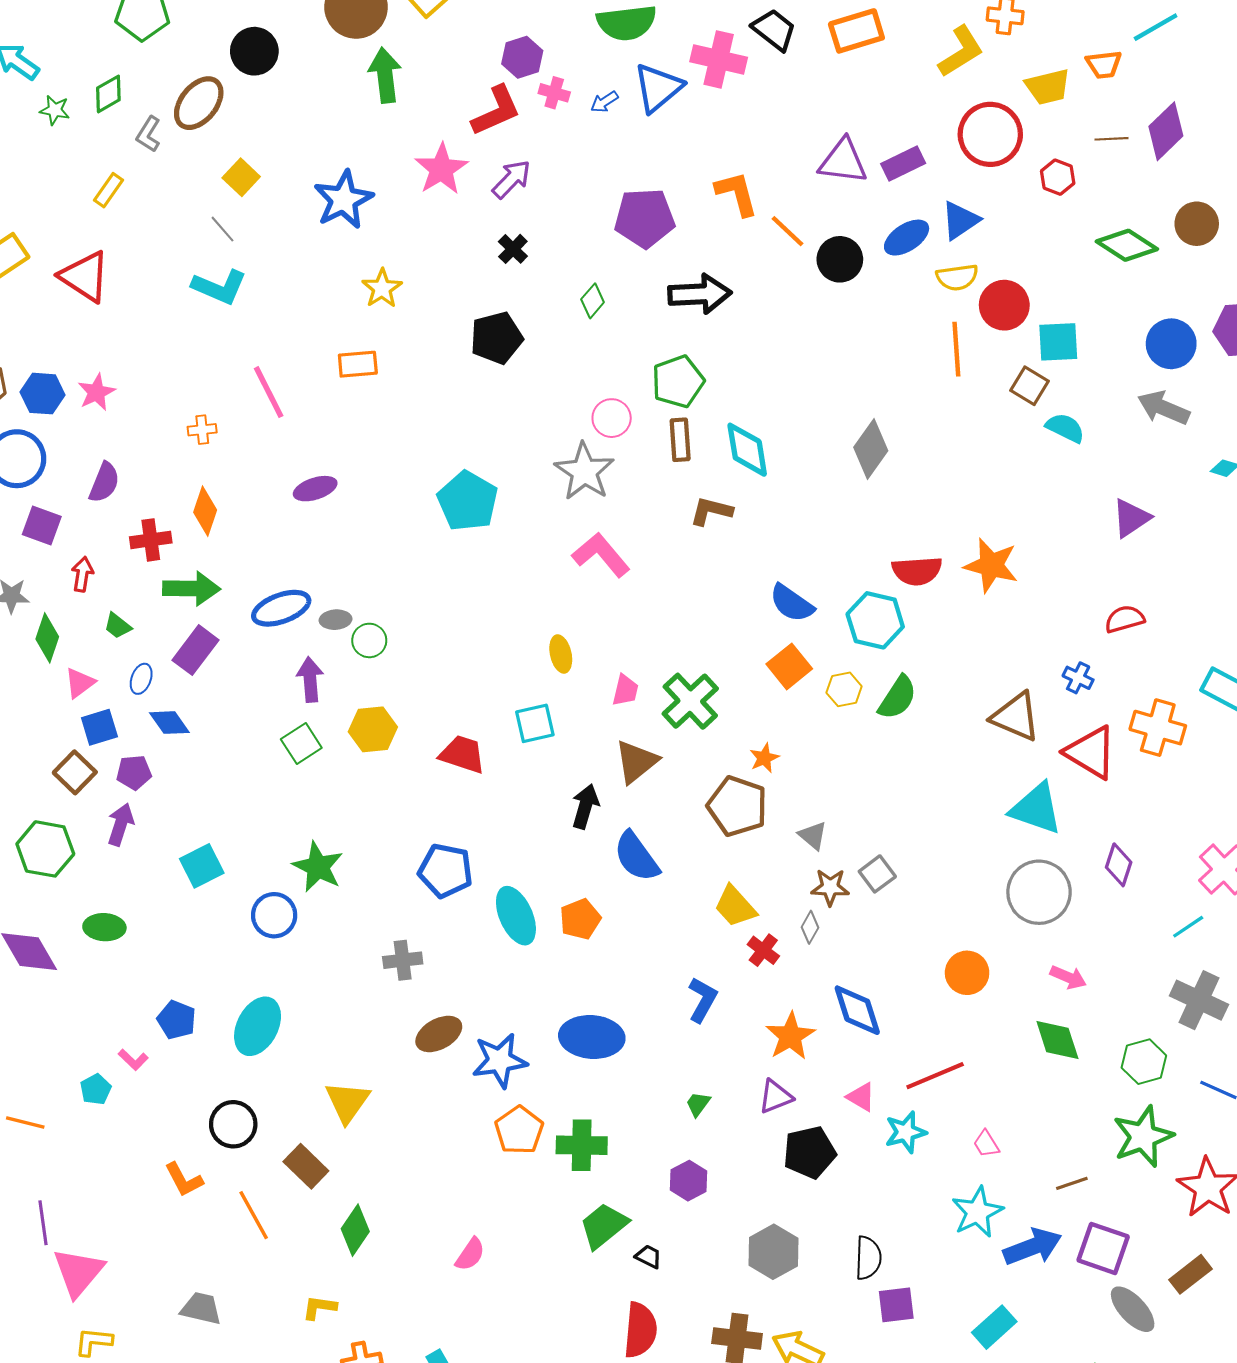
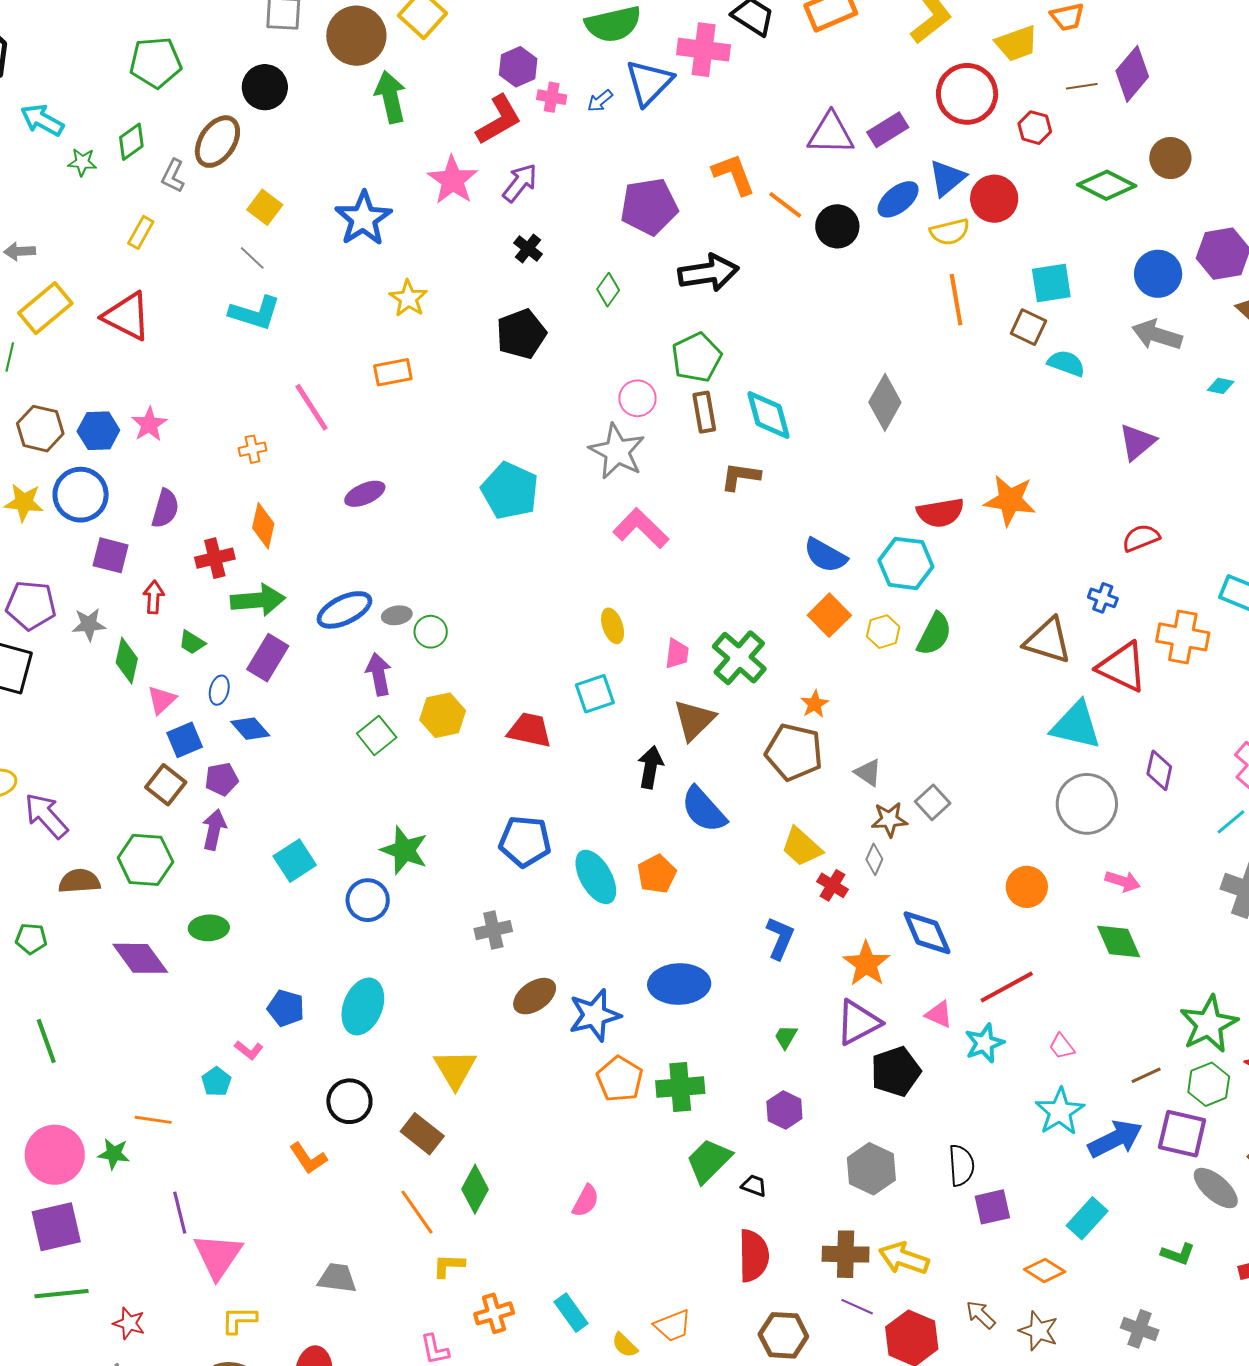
red circle: (1004, 305) -> (994, 199), moved
green hexagon: (1144, 1062) -> (1209, 1084), moved
purple triangle: (775, 1097) -> (858, 1022), size x1.4
orange line: (254, 1215) -> (417, 1212), moved

